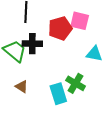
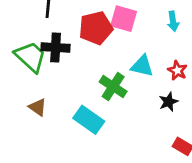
green cross: (76, 83) -> (113, 87), moved
cyan rectangle: (58, 94) -> (89, 120), turned -40

